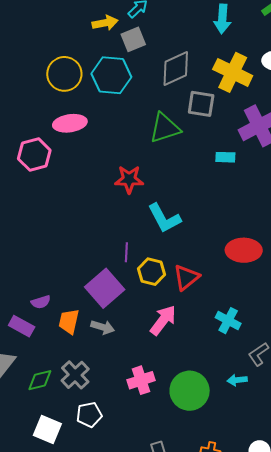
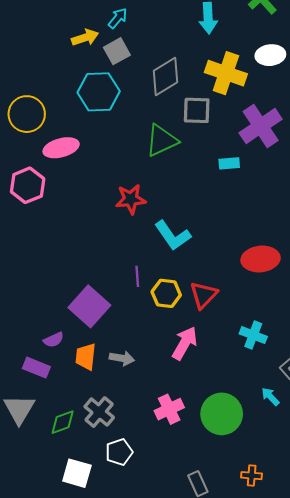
yellow circle: (64, 74) -> (27, 114), moved
purple square: (105, 288) -> (89, 306), moved
cyan arrow: (237, 380) -> (270, 397), turned 60

